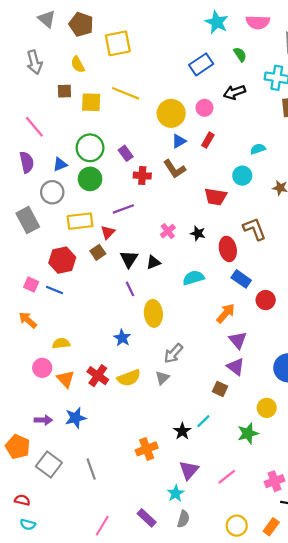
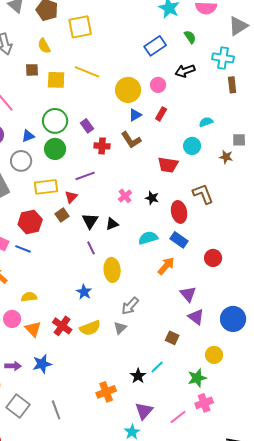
blue rectangle: (241, 279) -> (179, 240), moved
orange arrow: (226, 313) -> (166, 266), moved
purple triangle: (236, 367) -> (196, 317), moved
pink cross: (274, 481) -> (204, 403), moved

